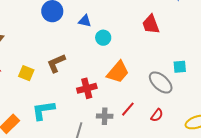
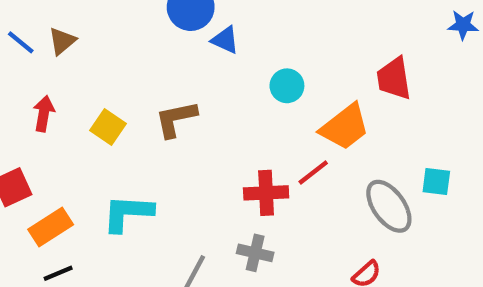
blue triangle: (85, 21) -> (225, 40), moved
orange trapezoid: (118, 72) -> (345, 127), moved
red cross: (87, 88) -> (266, 193), moved
red line: (128, 109) -> (313, 172), moved

